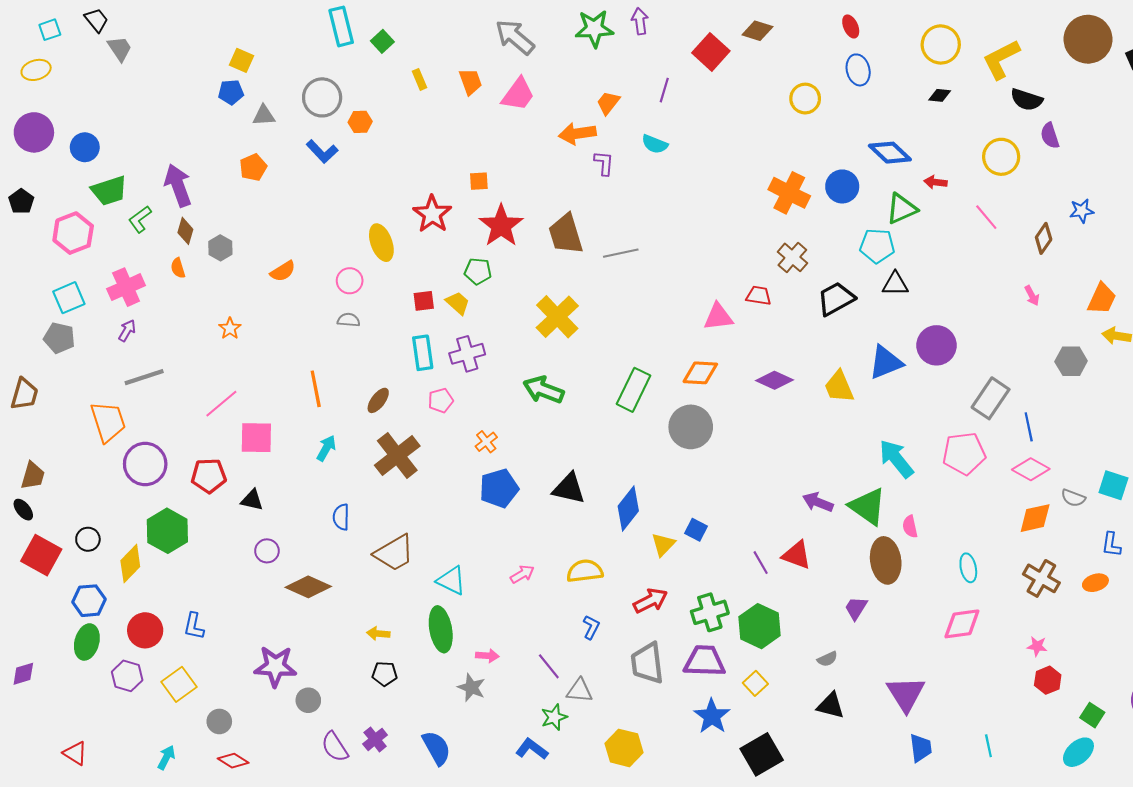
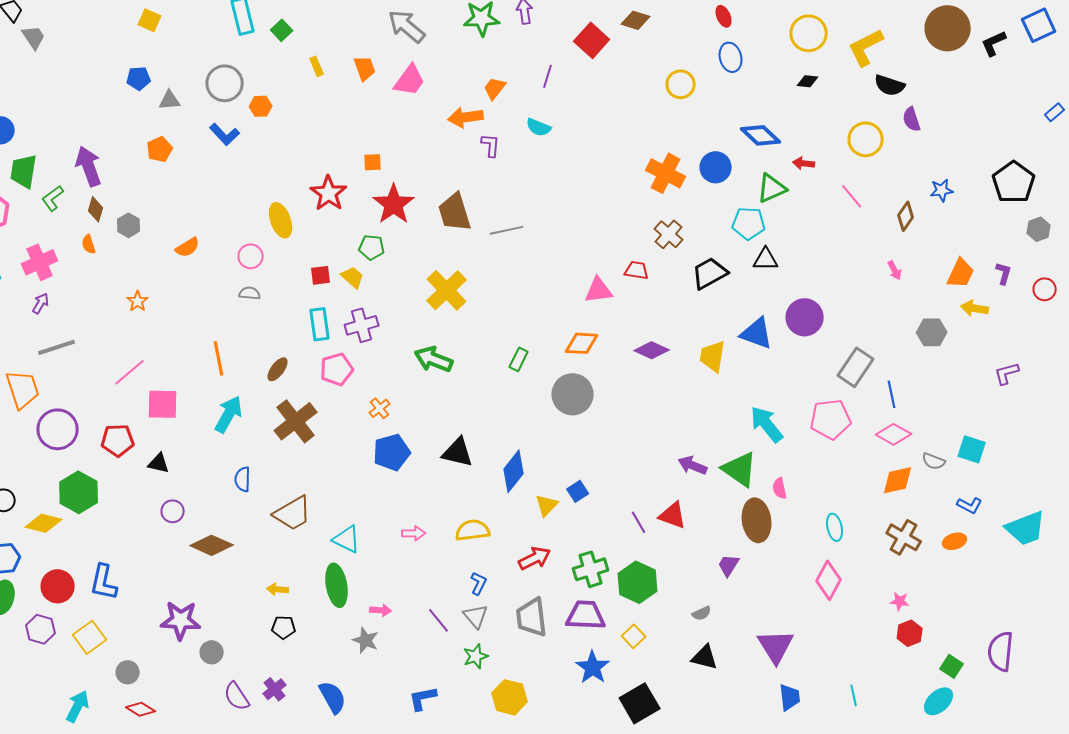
yellow square: (242, 60) -> (150, 20), moved
green trapezoid: (109, 191) -> (24, 171), turned 117
blue triangle: (886, 362) -> (757, 333), turned 42
yellow trapezoid: (839, 387) -> (713, 356), turned 32
green rectangle: (634, 390) -> (519, 359), size x0.6
pink pentagon: (441, 400) -> (337, 369), size x1.4
cyan arrow: (326, 448) -> (229, 414), size x1.5
blue square: (696, 530) -> (578, 491), turned 30
blue L-shape: (1111, 545) -> (970, 505), turned -70
yellow diamond: (130, 564) -> (44, 523), turned 60
pink arrow: (522, 574) -> (414, 533), turned 30
pink diamond: (962, 624) -> (829, 580), turned -54
blue L-shape: (194, 626) -> (104, 582), size x1.4
gray triangle: (579, 691) -> (476, 616), moved, turned 44
green star: (554, 717) -> (476, 656), moved
blue L-shape: (532, 749) -> (423, 698), turned -48
cyan arrow: (166, 757) -> (78, 706), size x1.4

